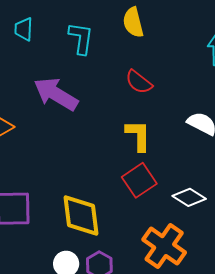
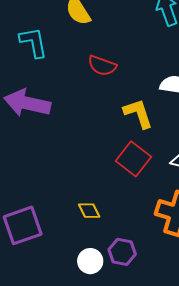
yellow L-shape: (138, 136) -> (138, 114), moved
yellow diamond: (81, 216) -> (89, 211), size x0.5

